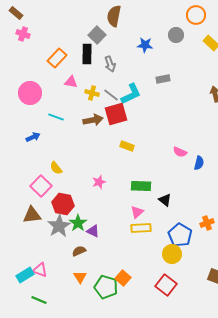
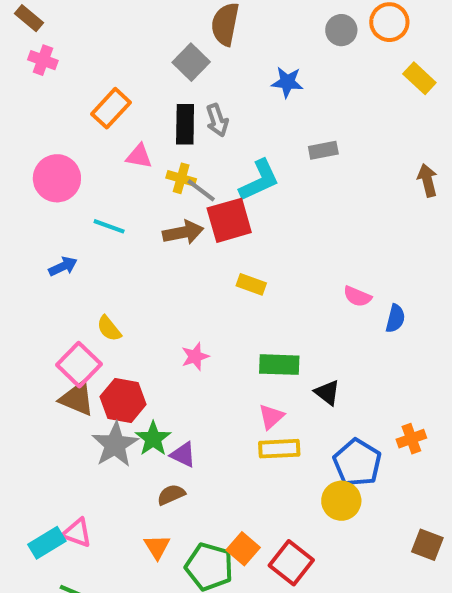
gray circle: (176, 35) -> (341, 30), moved
black rectangle: (87, 54) -> (185, 124), moved
gray line: (111, 95) -> (201, 190), moved
brown triangle: (32, 215) -> (77, 399), moved, turned 30
brown semicircle: (79, 251) -> (171, 495), moved
red square: (166, 285) -> (291, 563), moved

